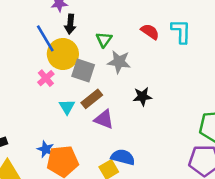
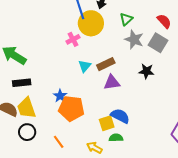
gray square: (83, 70) -> (158, 43), moved
purple triangle: (104, 119) -> (112, 82), turned -42

